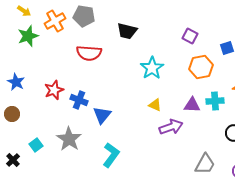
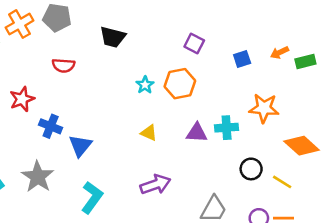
red semicircle: (89, 53) -> (63, 65), size x0.7
orange hexagon: (201, 67) -> (180, 84), moved
cyan star: (152, 68) -> (145, 85), size x0.6
red star: (54, 90) -> (22, 99), moved
purple arrow: (171, 127) -> (155, 184), moved

